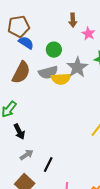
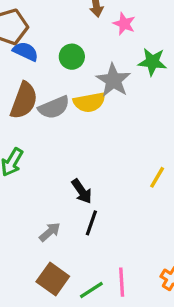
gray semicircle: (48, 72) -> (54, 107), moved
black arrow: (19, 132) -> (82, 191), moved
black line: (48, 164) -> (91, 223), moved

